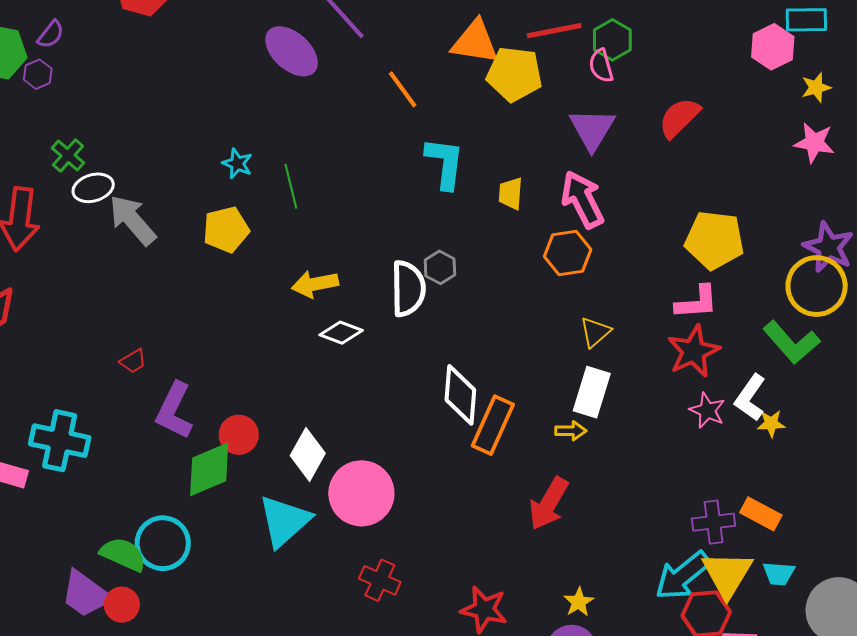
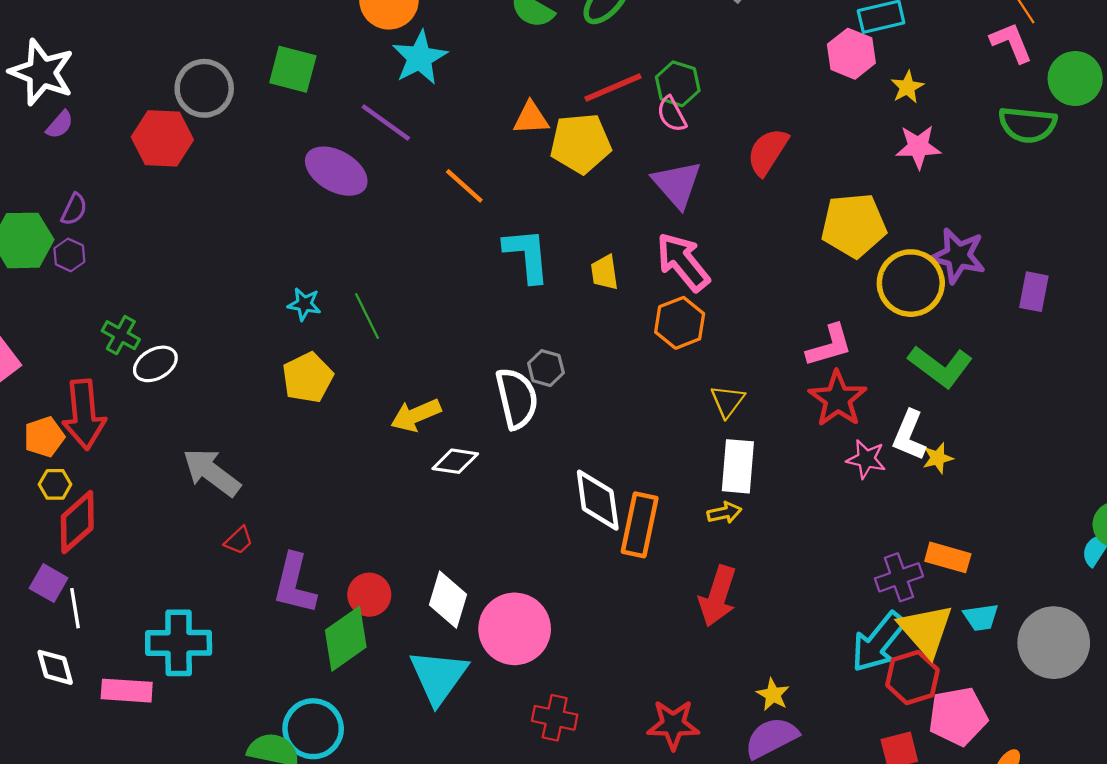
orange triangle: (475, 42) -> (531, 118), size x0.7
gray arrow: (132, 220) -> (212, 472), moved
yellow pentagon: (714, 240) -> (854, 225), moved
yellow circle: (817, 286) -> (911, 283), moved

